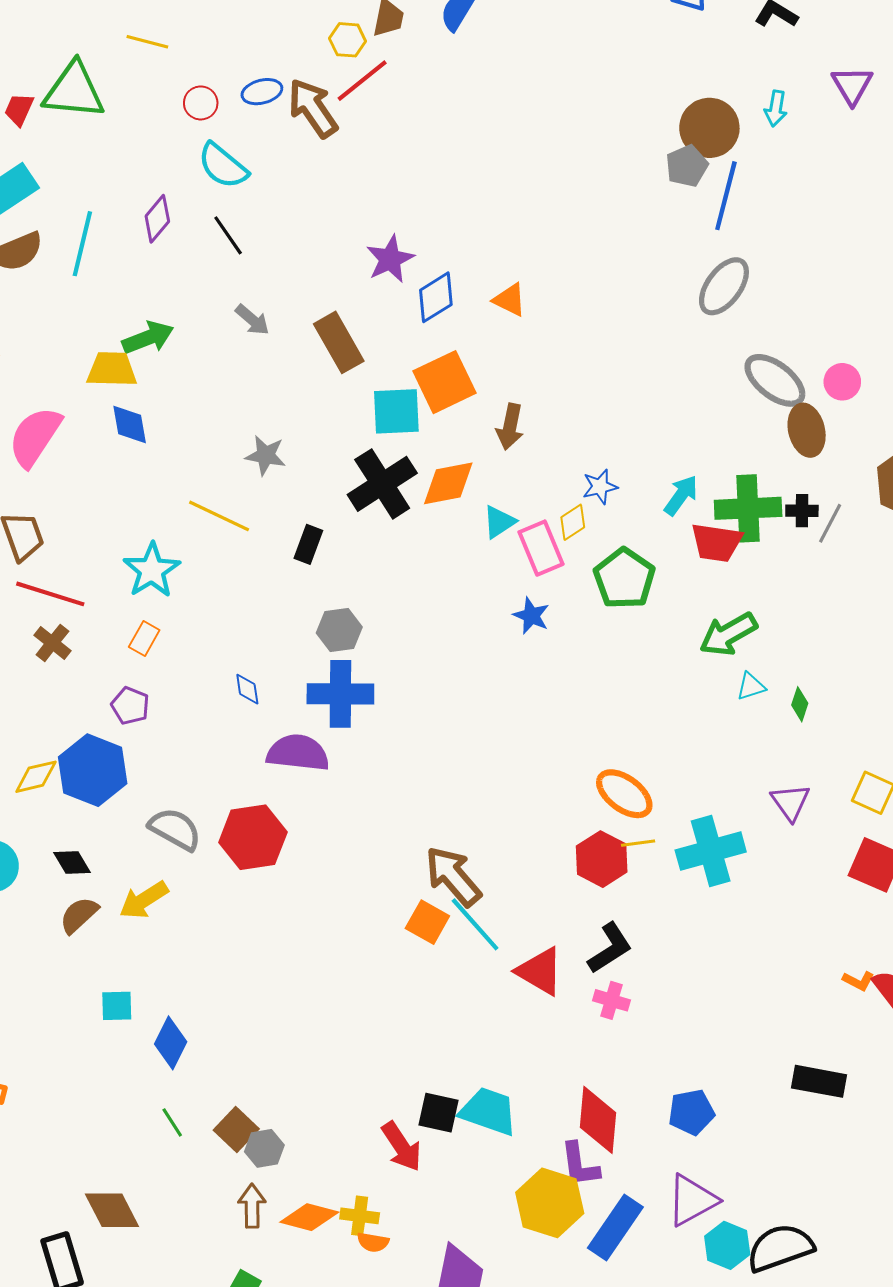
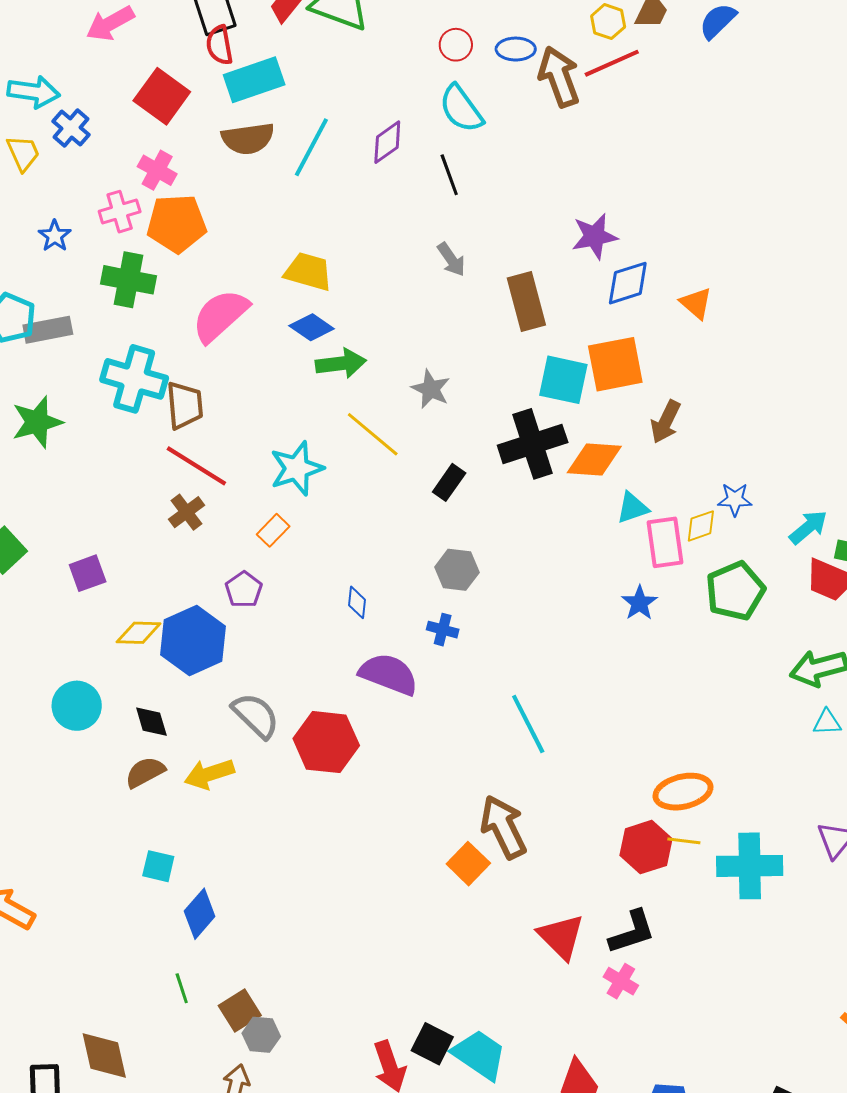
green arrow: (148, 338) -> (341, 363), moved
blue diamond: (130, 424) -> (312, 327), turned -60
blue cross: (340, 694) -> (443, 630), size x0.5
orange ellipse: (624, 794) -> (683, 792), turned -64
cyan line: (475, 924) -> (528, 724), moved

